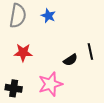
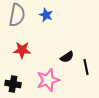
black line: (90, 52) -> (86, 67), moved

